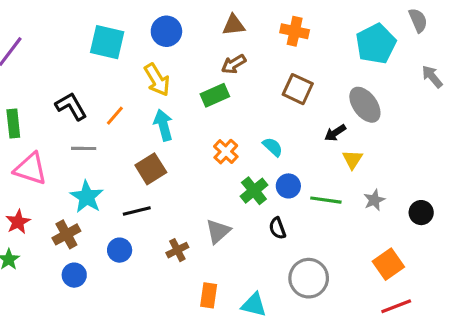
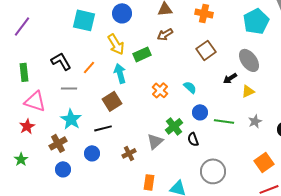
brown square: (298, 89) -> (206, 50), turned 30
green rectangle: (215, 95) -> (142, 54), moved
yellow triangle: (352, 159) -> (248, 91), moved, turned 32
green cross: (254, 191) -> (174, 126), moved
red star: (18, 222) -> (27, 126), moved

